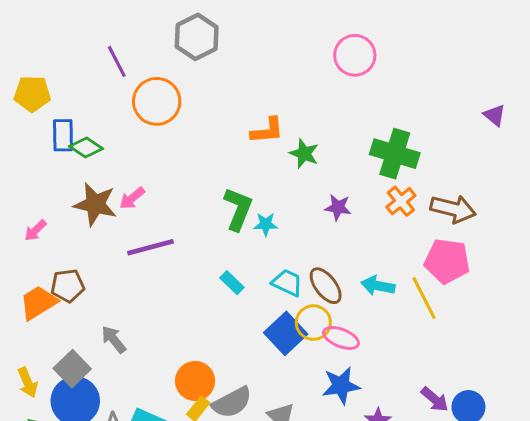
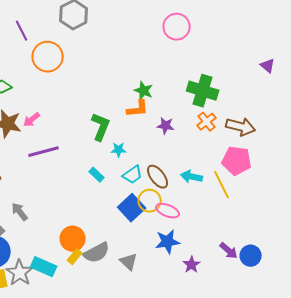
orange L-shape: (267, 131) -> (138, 109), moved
cyan star: (266, 224) -> (119, 150), moved
cyan trapezoid: (287, 283) -> (133, 175), turned 120

